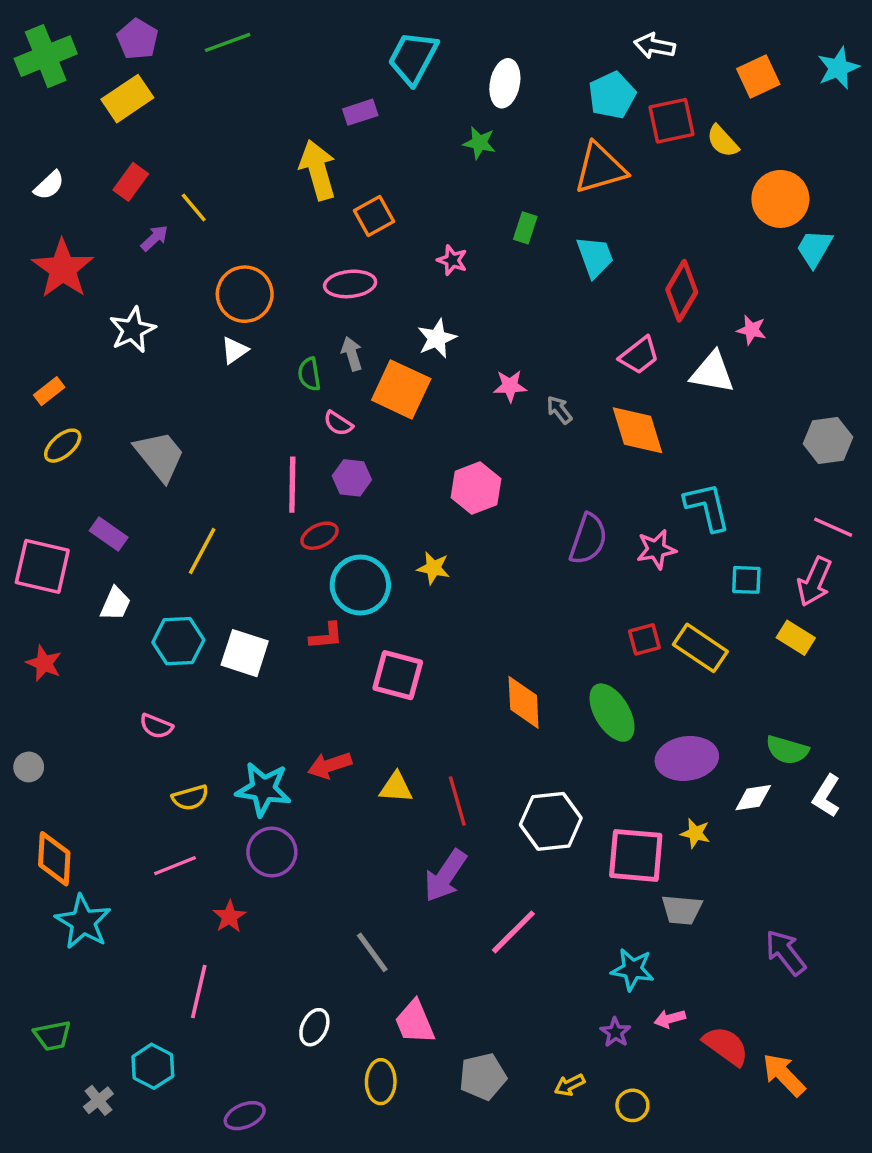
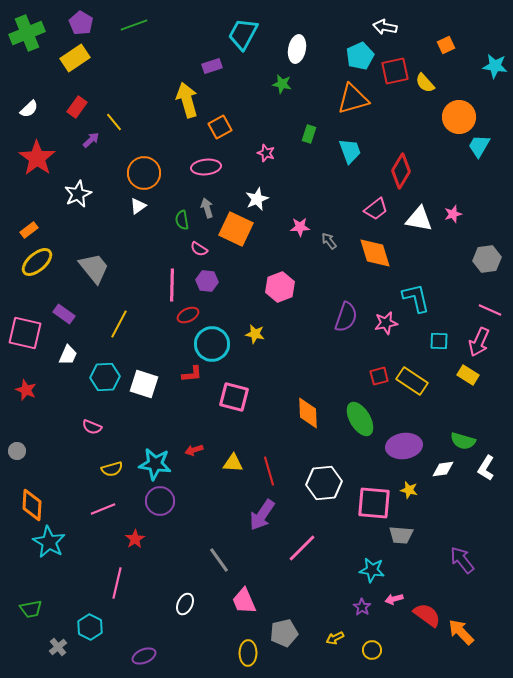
cyan star: (838, 68) -> (495, 66), moved, turned 30
orange square: (758, 76) -> (446, 45), size x0.7
pink star: (751, 330) -> (453, 214), moved, turned -30
yellow ellipse: (63, 446) -> (37, 262), size x1.4
red arrow: (330, 765) -> (194, 450), size x0.7
yellow ellipse: (381, 1082) -> (248, 653), moved

